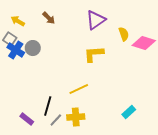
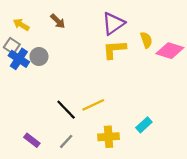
yellow L-shape: (94, 54) -> (114, 49), moved
black line: (48, 106) -> (66, 110), moved, turned -60
cyan rectangle: (129, 112) -> (144, 125), moved
yellow cross: (76, 117) -> (109, 137), moved

